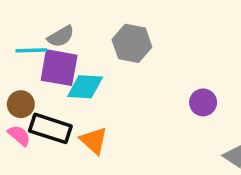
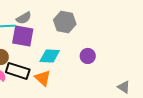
cyan diamond: (85, 87) -> (50, 56), moved
purple circle: (203, 102) -> (88, 56), moved

